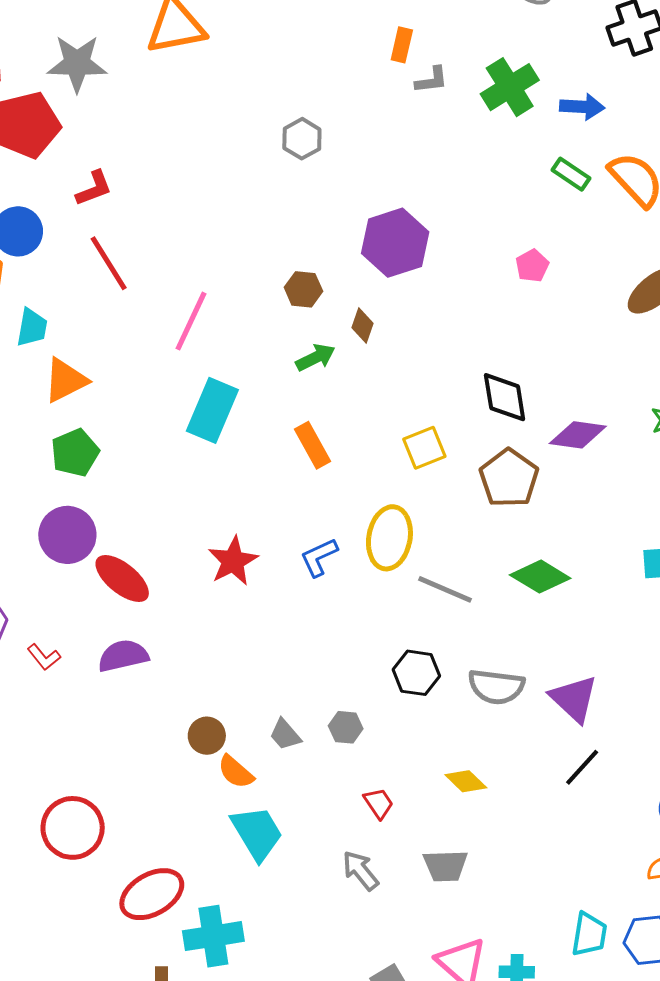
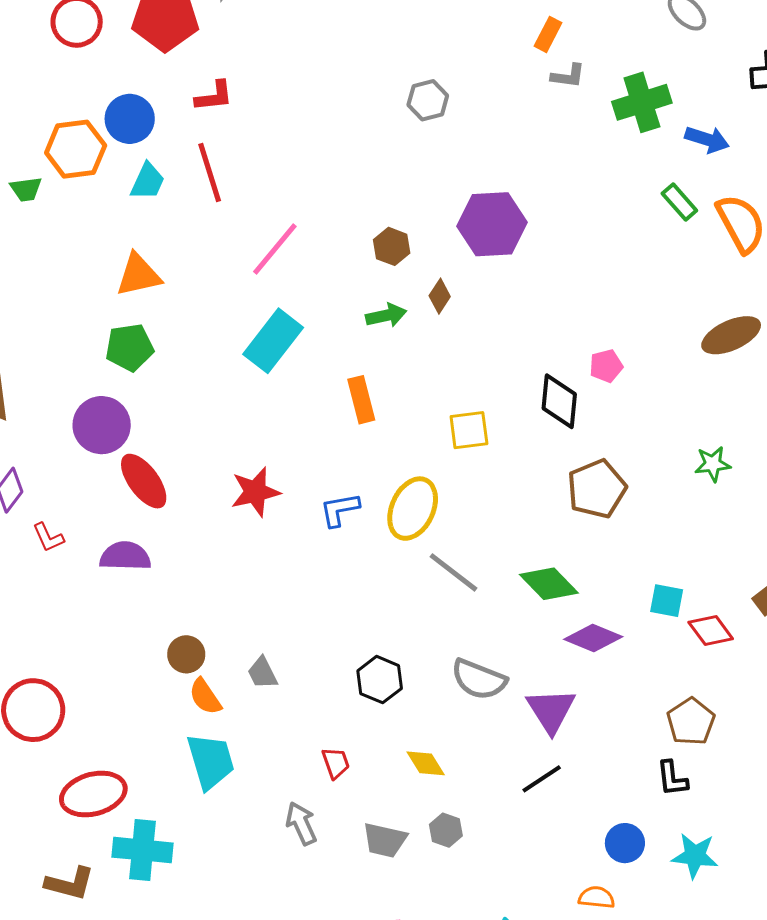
pink pentagon: (532, 266) -> (606, 366), moved
cyan trapezoid: (32, 327) -> (148, 181), moved
purple diamond: (578, 435) -> (593, 638), moved
brown pentagon: (509, 478) -> (597, 489), moved
black hexagon: (416, 673) -> (380, 680), moved
gray hexagon: (346, 727) -> (446, 830), moved

